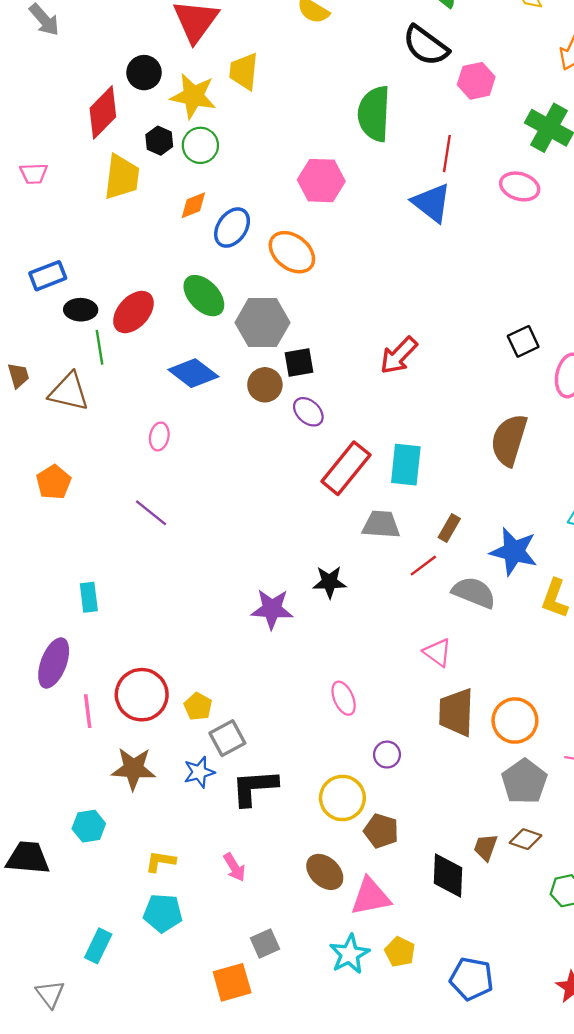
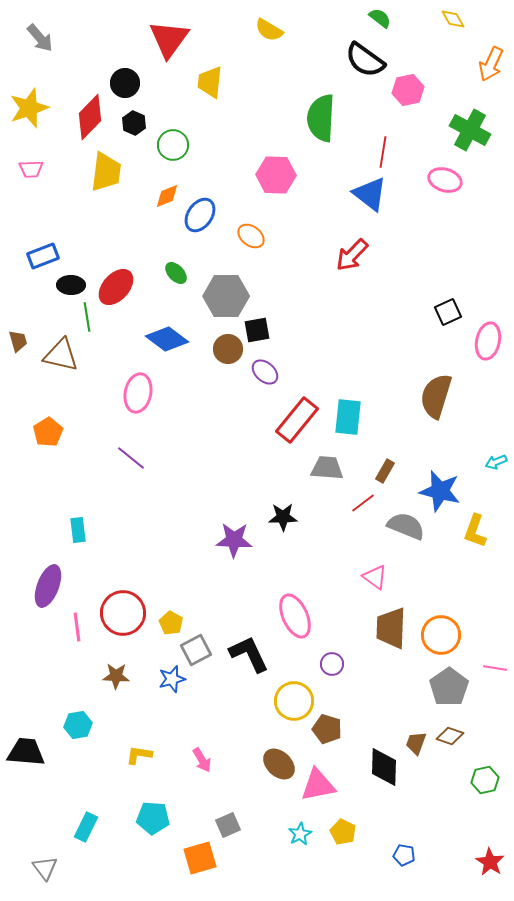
yellow star: (193, 96) -> (29, 108), moved, turned -30
black hexagon: (159, 141) -> (134, 123), moved
orange ellipse: (292, 252) -> (251, 236), size x0.7
green ellipse: (204, 296) -> (176, 273), size x0.6
red arrow: (399, 355) -> (352, 255), moved
pink ellipse: (159, 436) -> (138, 393), size x1.6
pink ellipse: (344, 698) -> (295, 616), size x1.5
brown star: (133, 769) -> (116, 676), size x0.7
black L-shape: (254, 787) -> (249, 654), moved, turned 69
cyan pentagon: (163, 913) -> (153, 818), moved
cyan star: (349, 954) -> (300, 834), size x0.7
blue pentagon: (472, 979) -> (404, 855), size x0.6

